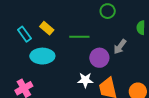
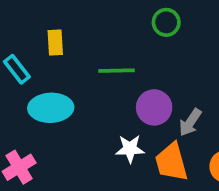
yellow rectangle: (47, 28) -> (55, 43), moved, turned 48
gray arrow: (120, 47) -> (190, 122), moved

